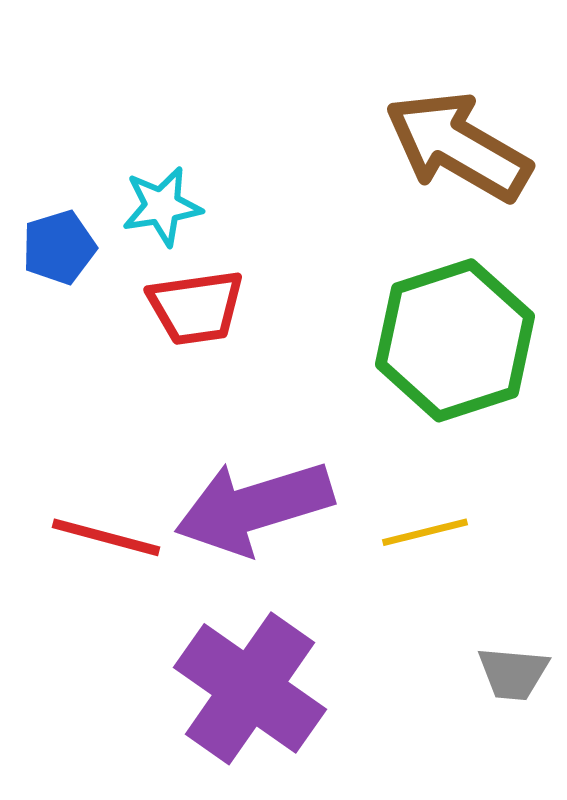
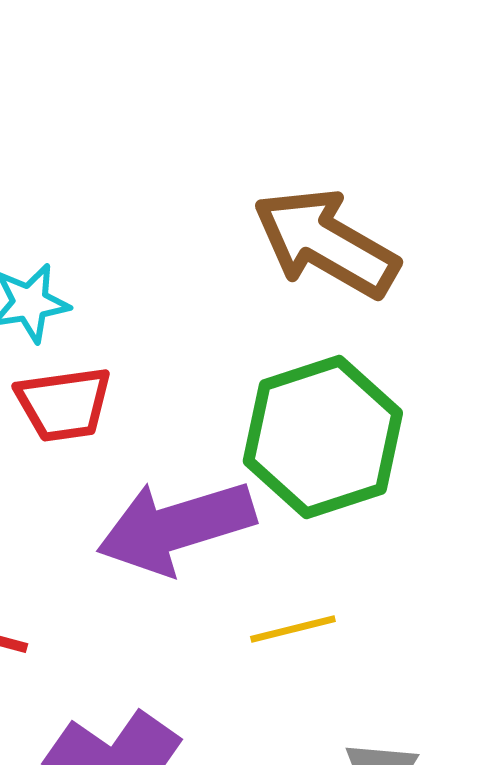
purple arrow: (254, 507) -> (176, 527), moved

